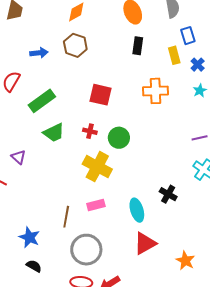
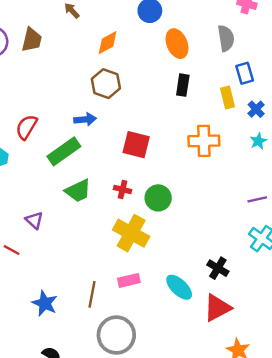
blue arrow: (39, 53) -> (85, 119), moved
cyan ellipse: (137, 210) -> (179, 287), turned -30
blue star: (29, 237) -> (45, 303), moved
red triangle: (145, 243) -> (217, 308), moved

